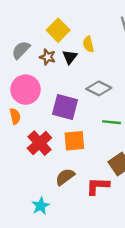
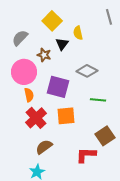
brown star: (48, 57) -> (44, 55), moved
orange semicircle: (15, 116) -> (29, 95), moved
brown semicircle: (65, 177) -> (44, 147), moved

